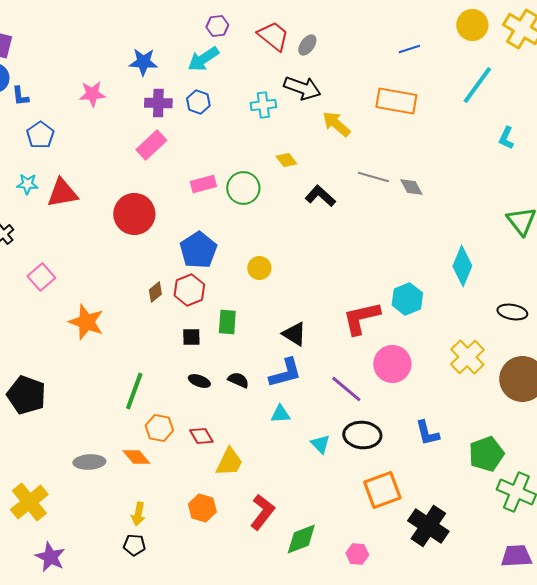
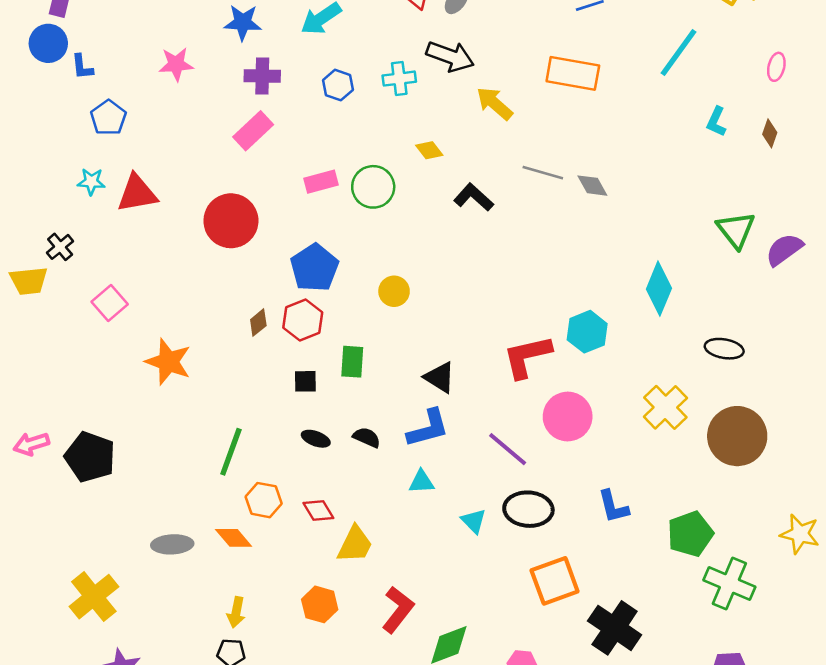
blue hexagon: (198, 102) -> (338, 85), moved

